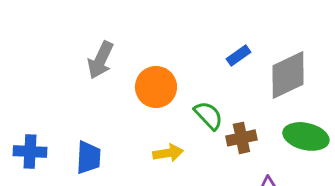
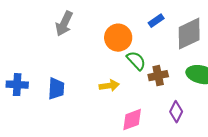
orange circle: (156, 87) -> (118, 38), moved

